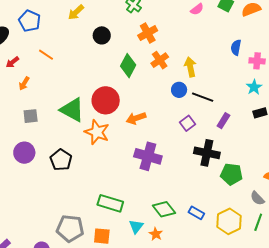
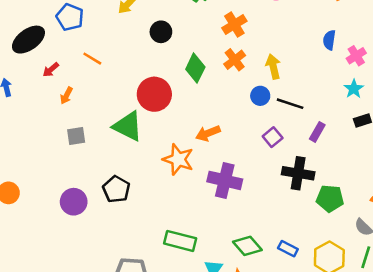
orange cross: (148, 33) -> (234, 25), moved
pink cross: (257, 61) -> (356, 56), turned -35
red circle: (106, 100) -> (154, 94), moved
orange star: (97, 132) -> (178, 159), moved
purple circle: (24, 153) -> (74, 202), moved

